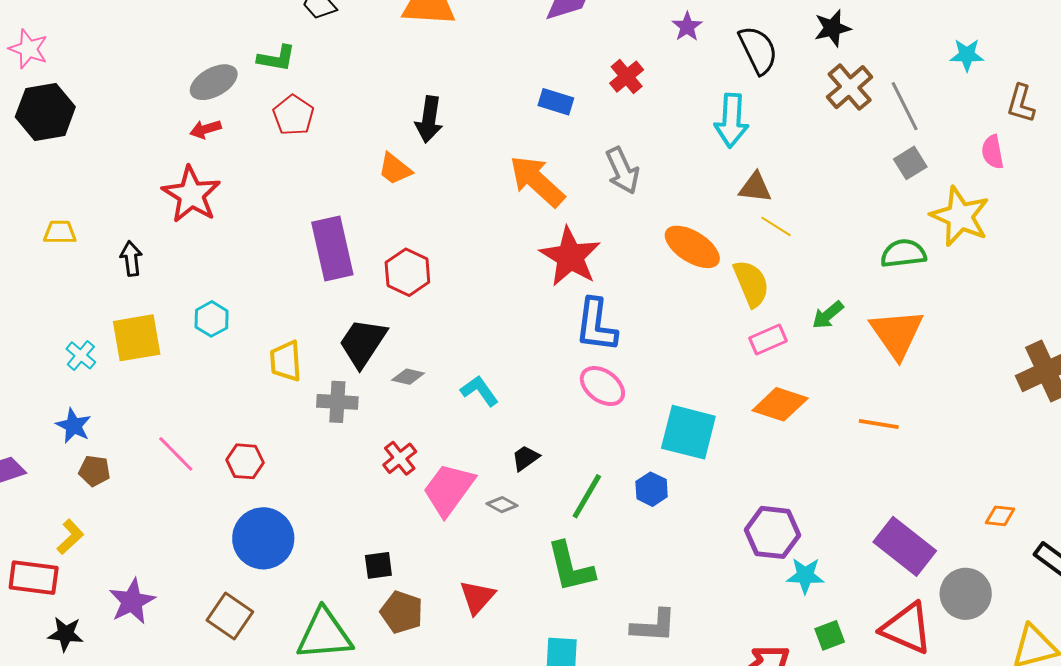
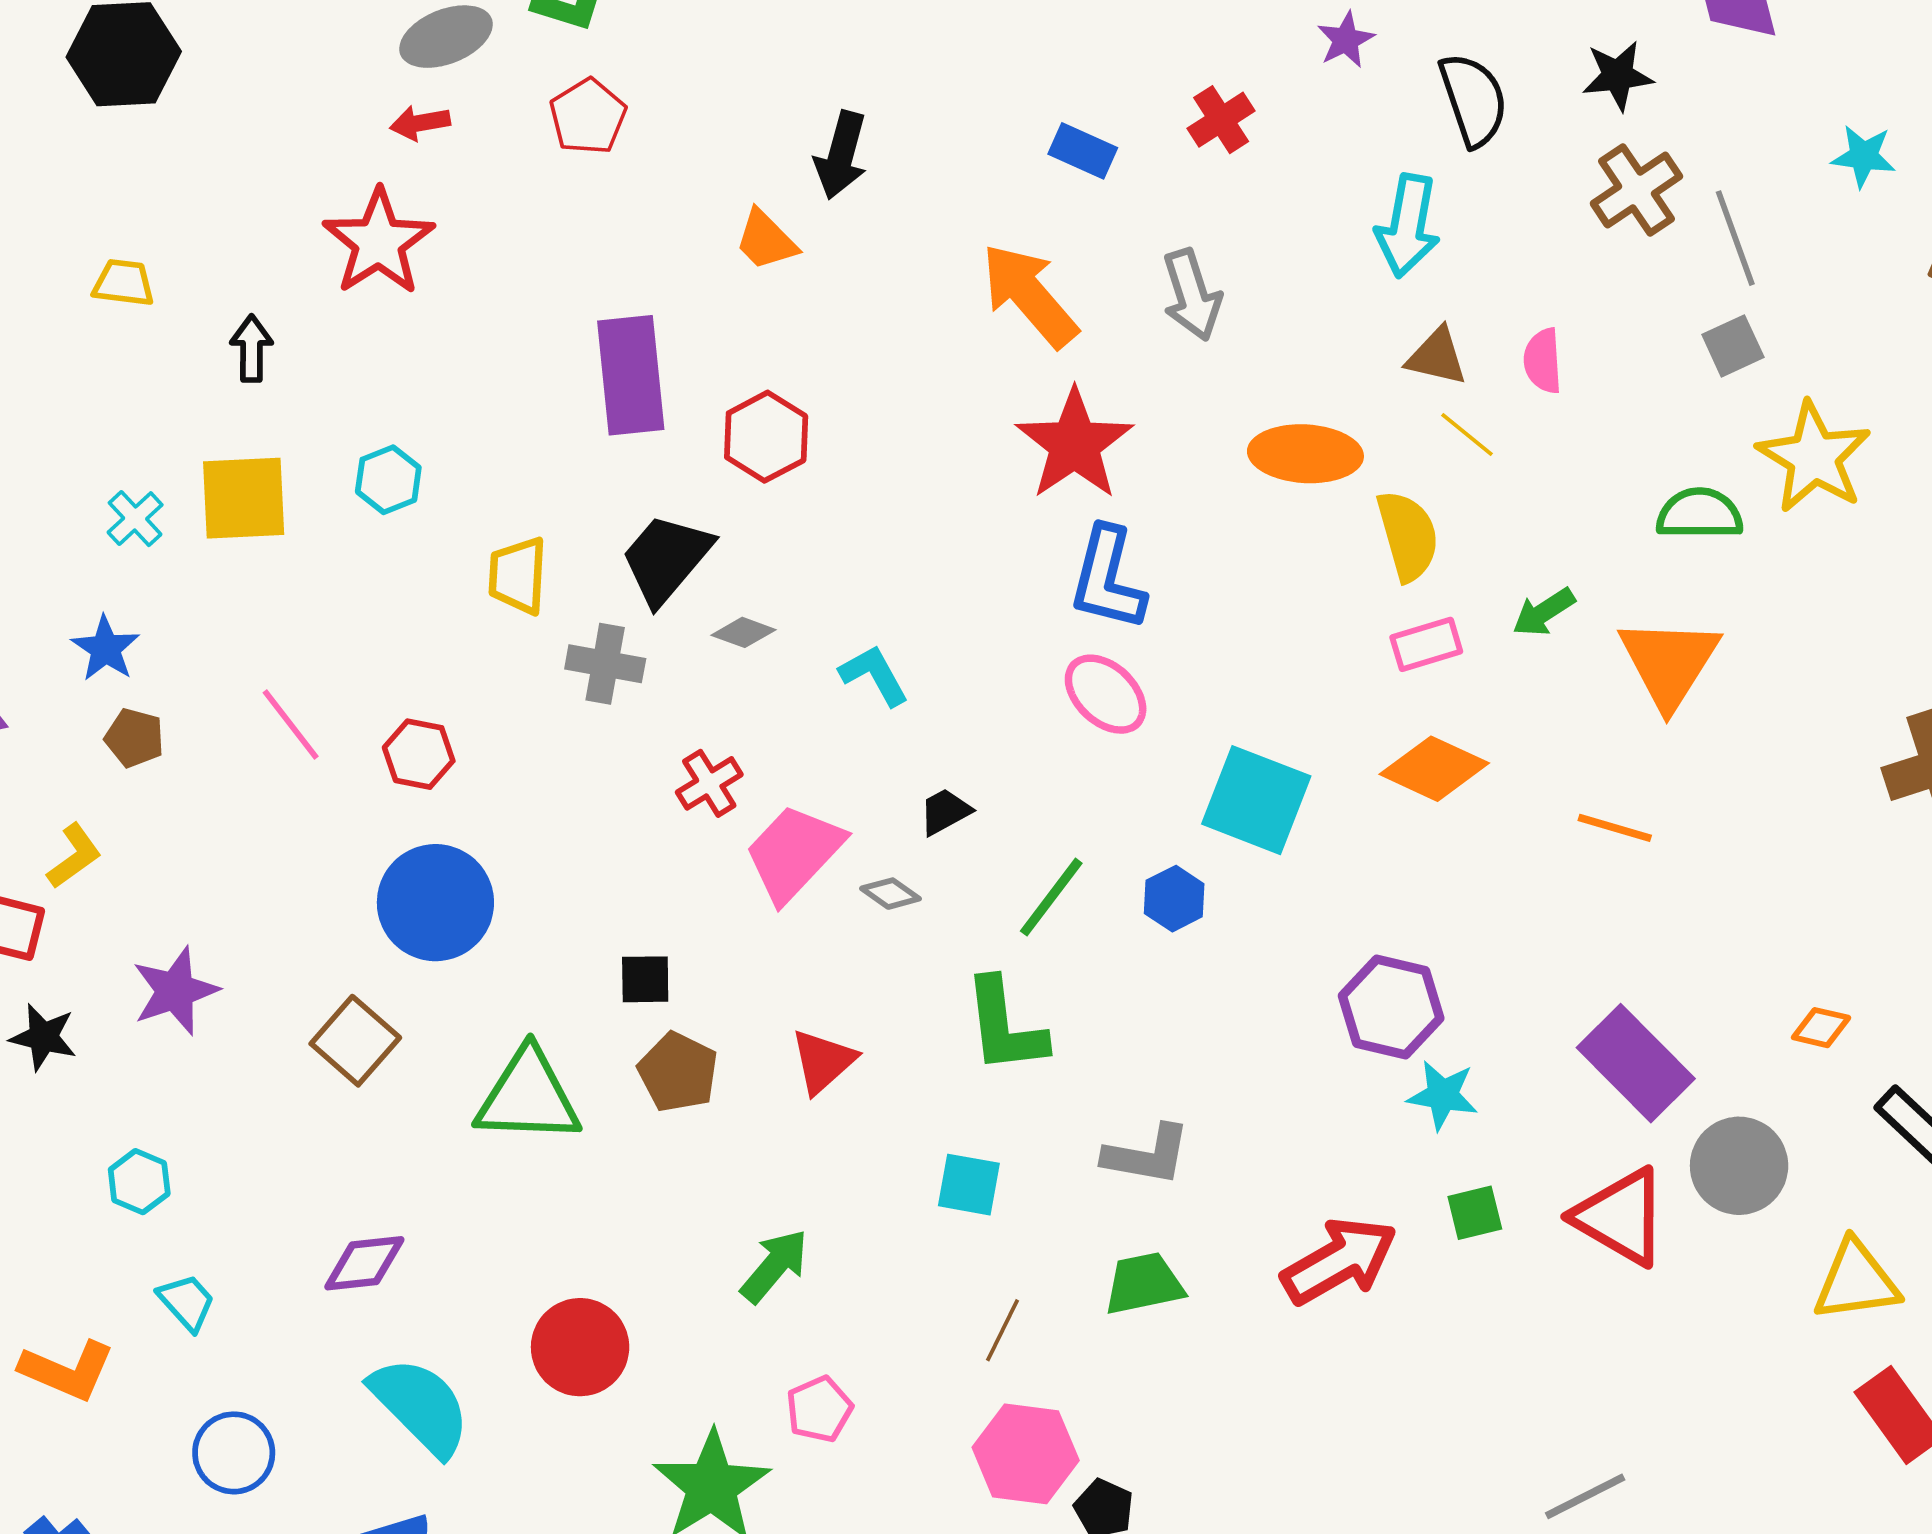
pink semicircle: (993, 152) -> (1543, 361), moved
orange ellipse: (692, 247) -> (1305, 454), turned -36

